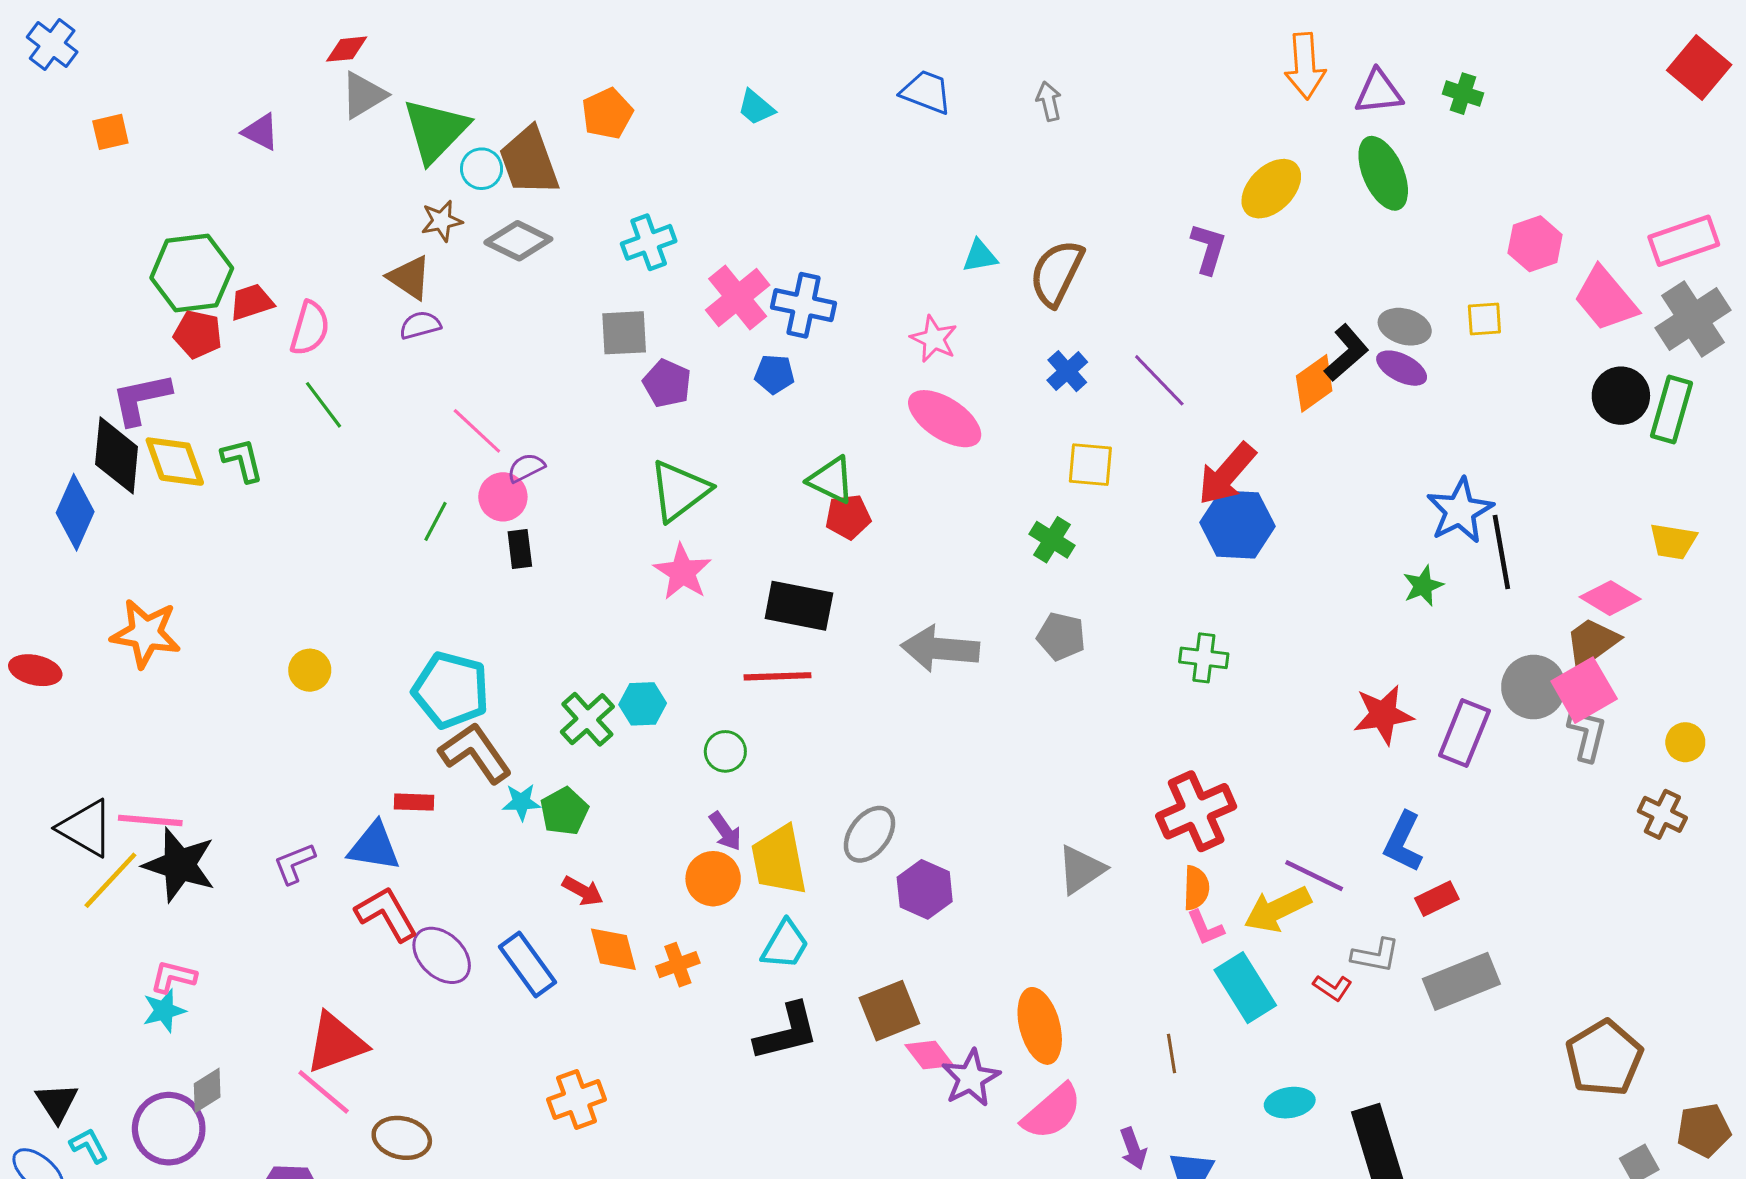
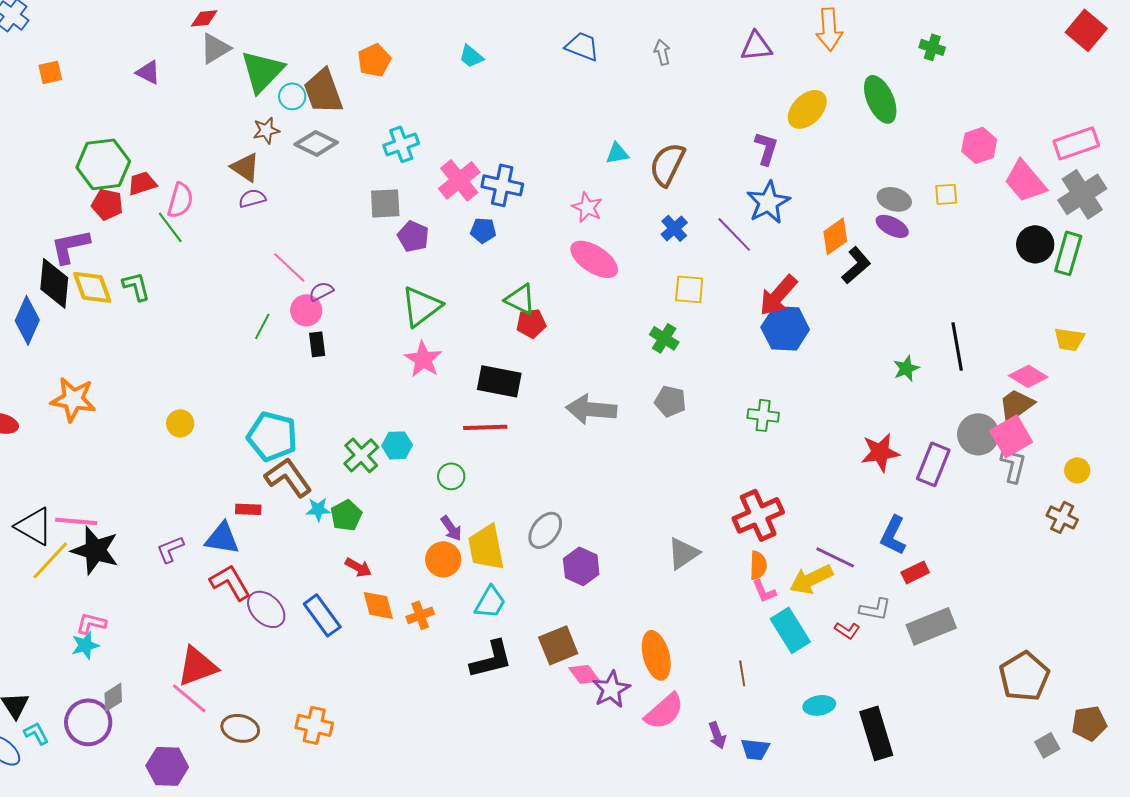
purple triangle: (1379, 92) -> (756, 46), moved
black L-shape: (1346, 353) -> (856, 265), moved
green line: (324, 405) -> (170, 227), moved
blue star: (1460, 511) -> (768, 202), moved
orange cross: (577, 1100) -> (314, 725), moved, turned 33

